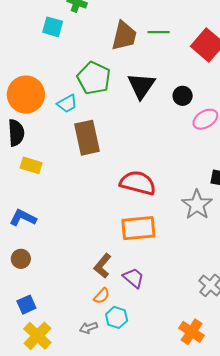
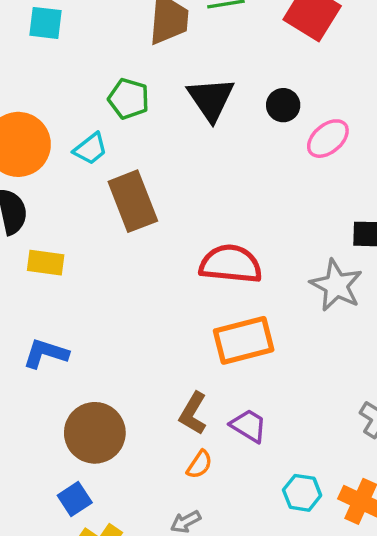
green pentagon: (94, 78) -> (129, 99), size x0.7
brown circle: (21, 259) -> (95, 433), moved, size x1.8
cyan hexagon: (117, 317) -> (302, 493), moved

